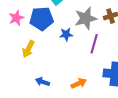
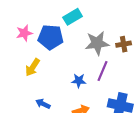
blue star: (66, 34) -> (79, 81), moved

